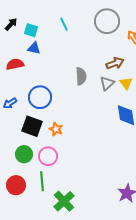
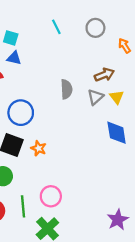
gray circle: (107, 21) -> (95, 28), size x0.7
cyan line: (64, 24) -> (56, 27), moved
pink circle: (48, 156) -> (51, 196), moved

